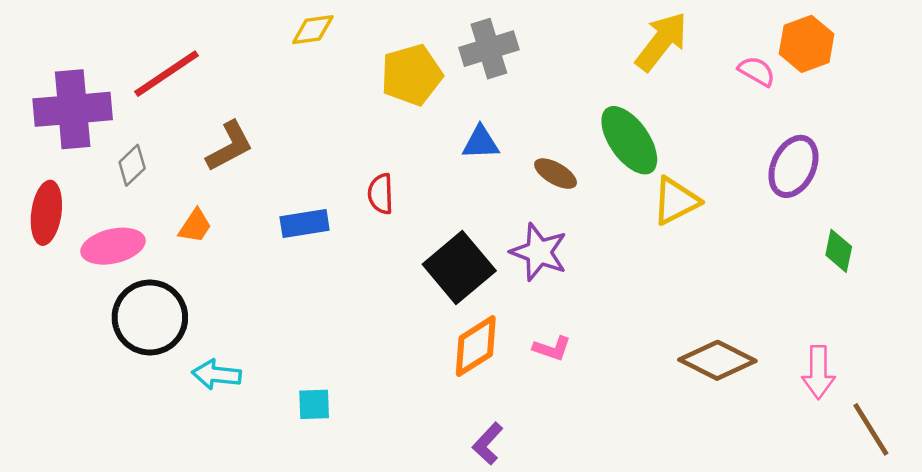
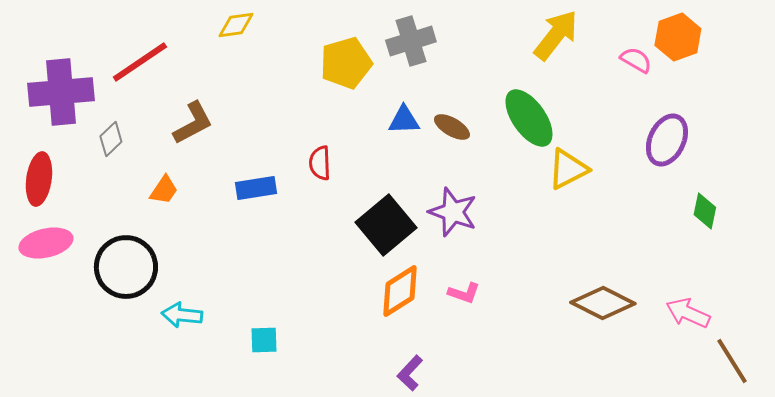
yellow diamond: (313, 30) -> (236, 25), moved
brown ellipse: (556, 174) -> (452, 127), moved
pink ellipse: (113, 246) -> (46, 243), moved
pink arrow: (818, 372) -> (688, 313), turned 114

